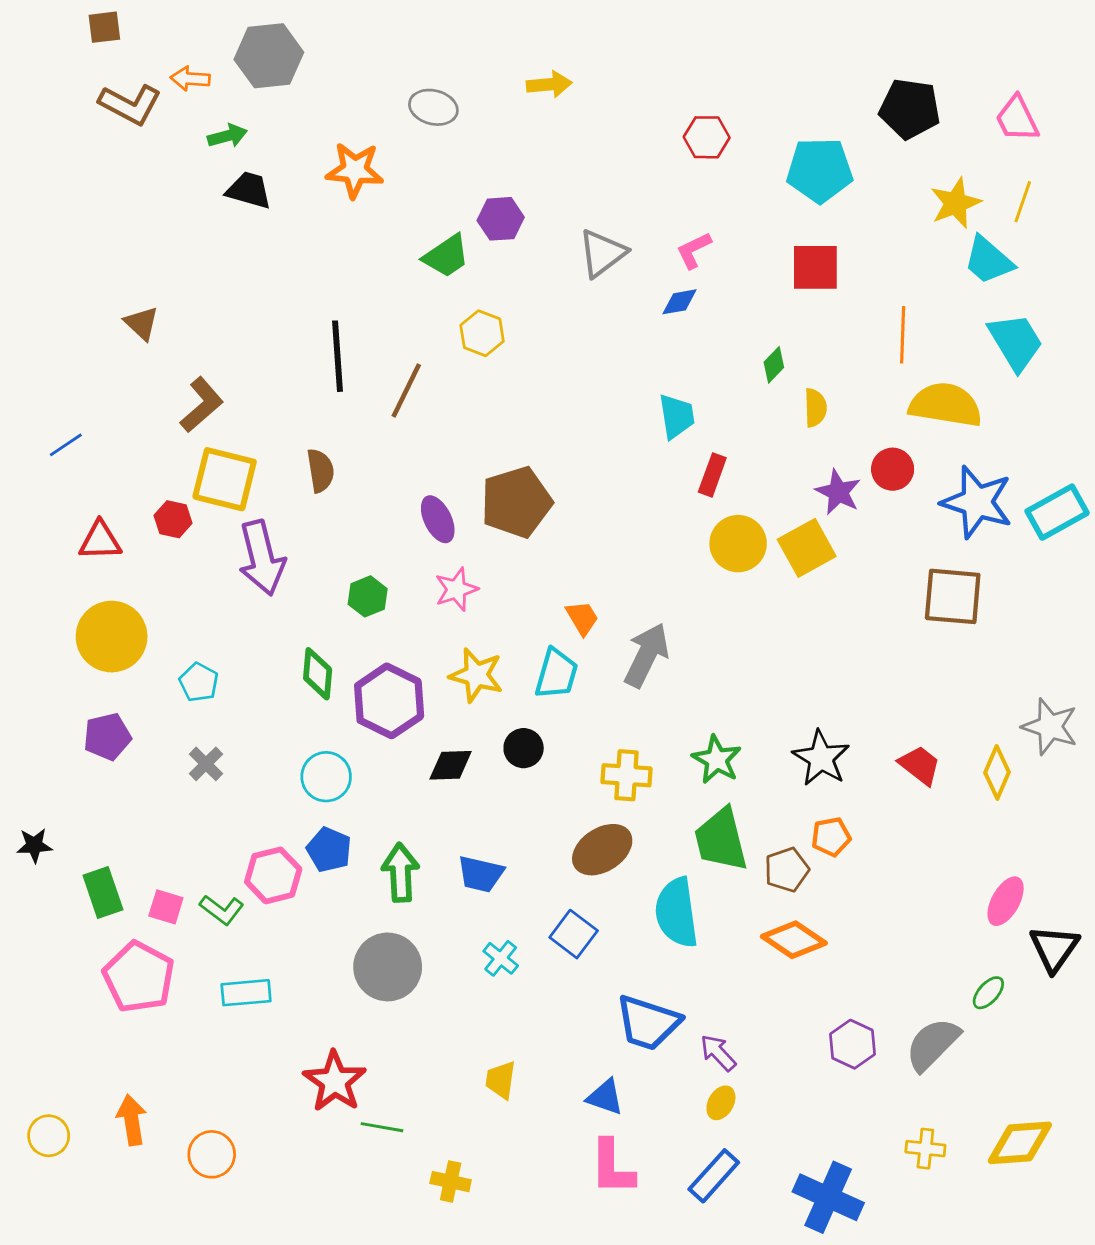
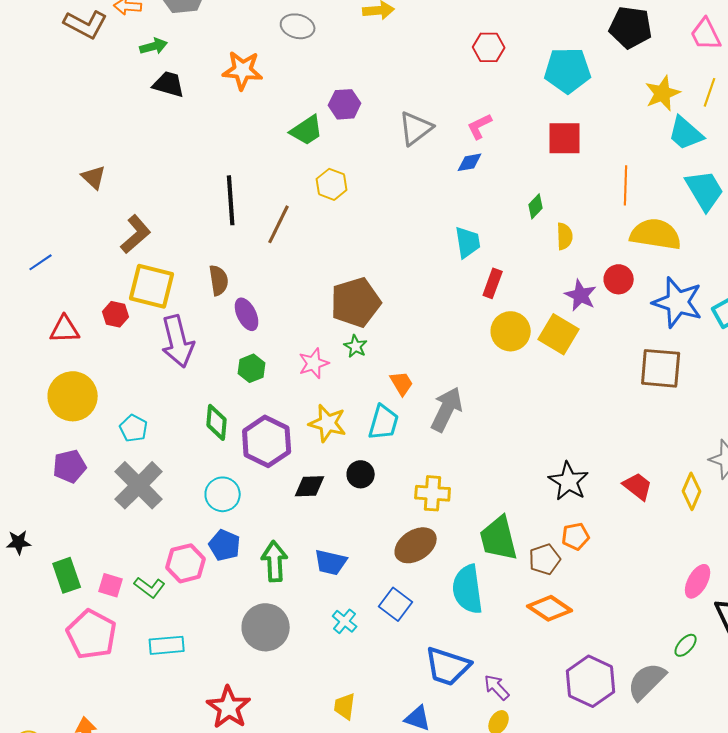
purple ellipse: (438, 519) -> (247, 314), moved
yellow square: (807, 548) -> (559, 334), turned -30
green star: (717, 760) -> (356, 346), moved, size x0.7
gray cross: (206, 764) -> (139, 485), size x2.0
purple hexagon: (853, 1044) -> (591, 681), size x1.5

